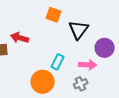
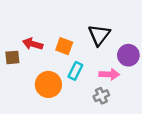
orange square: (54, 15) -> (64, 46), moved
orange circle: (43, 82) -> (48, 84), moved

